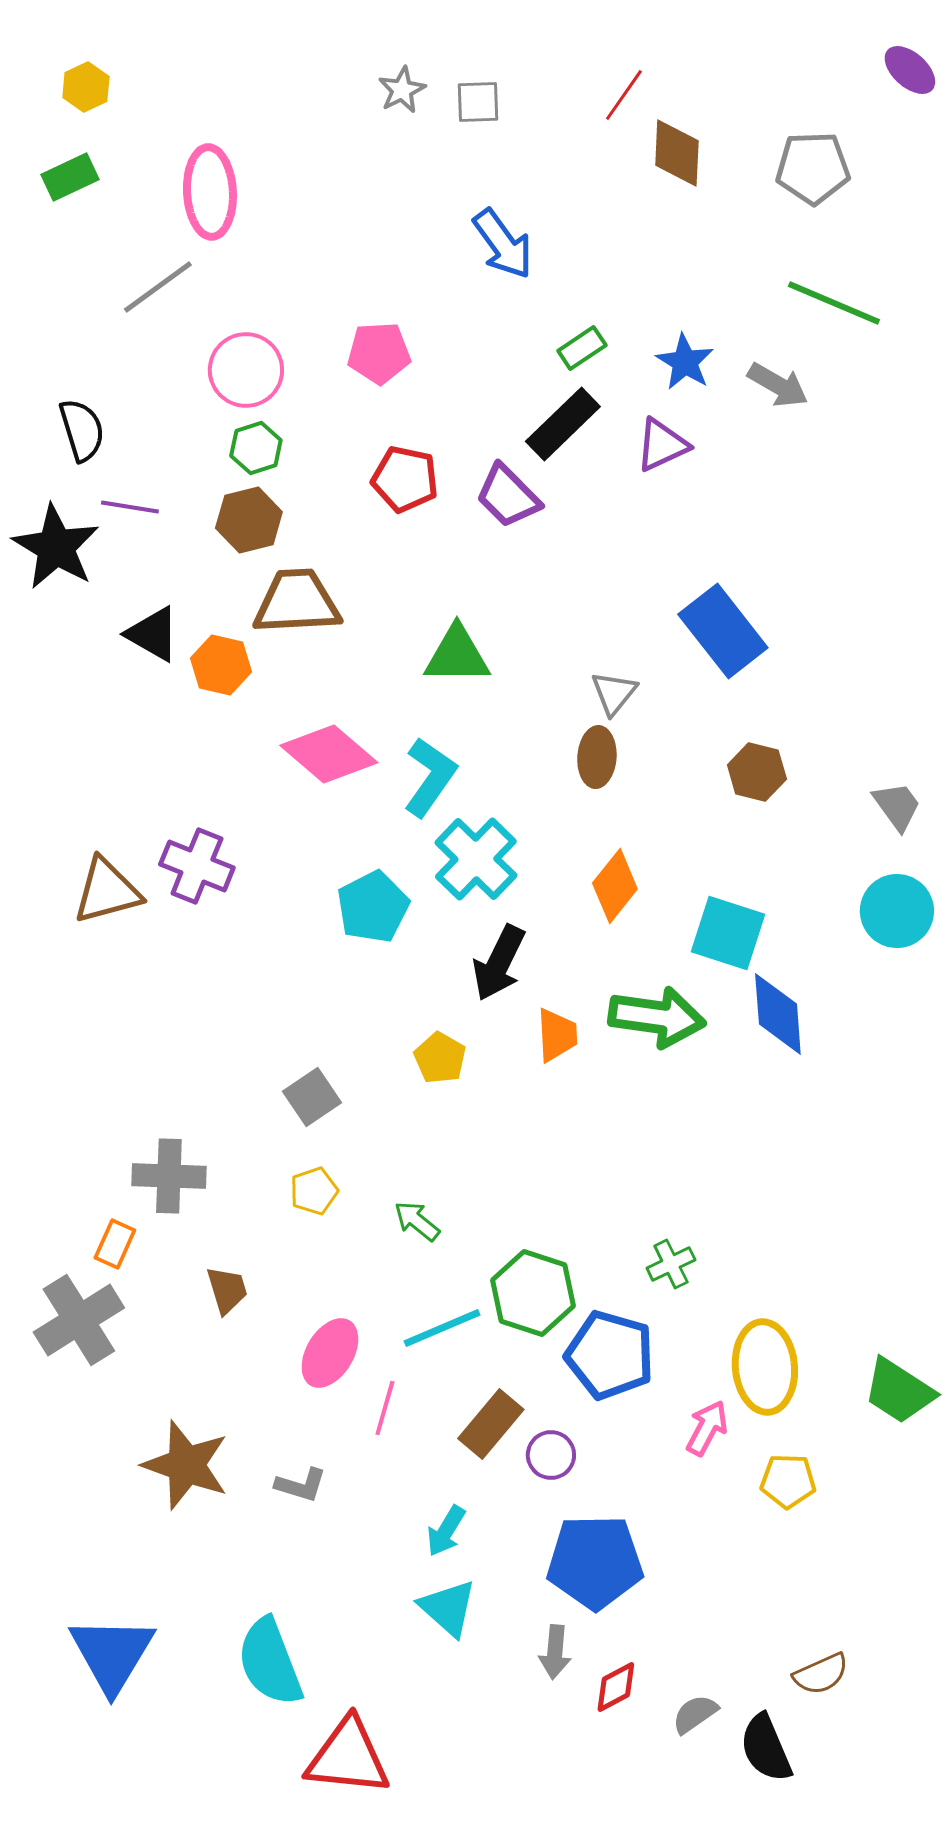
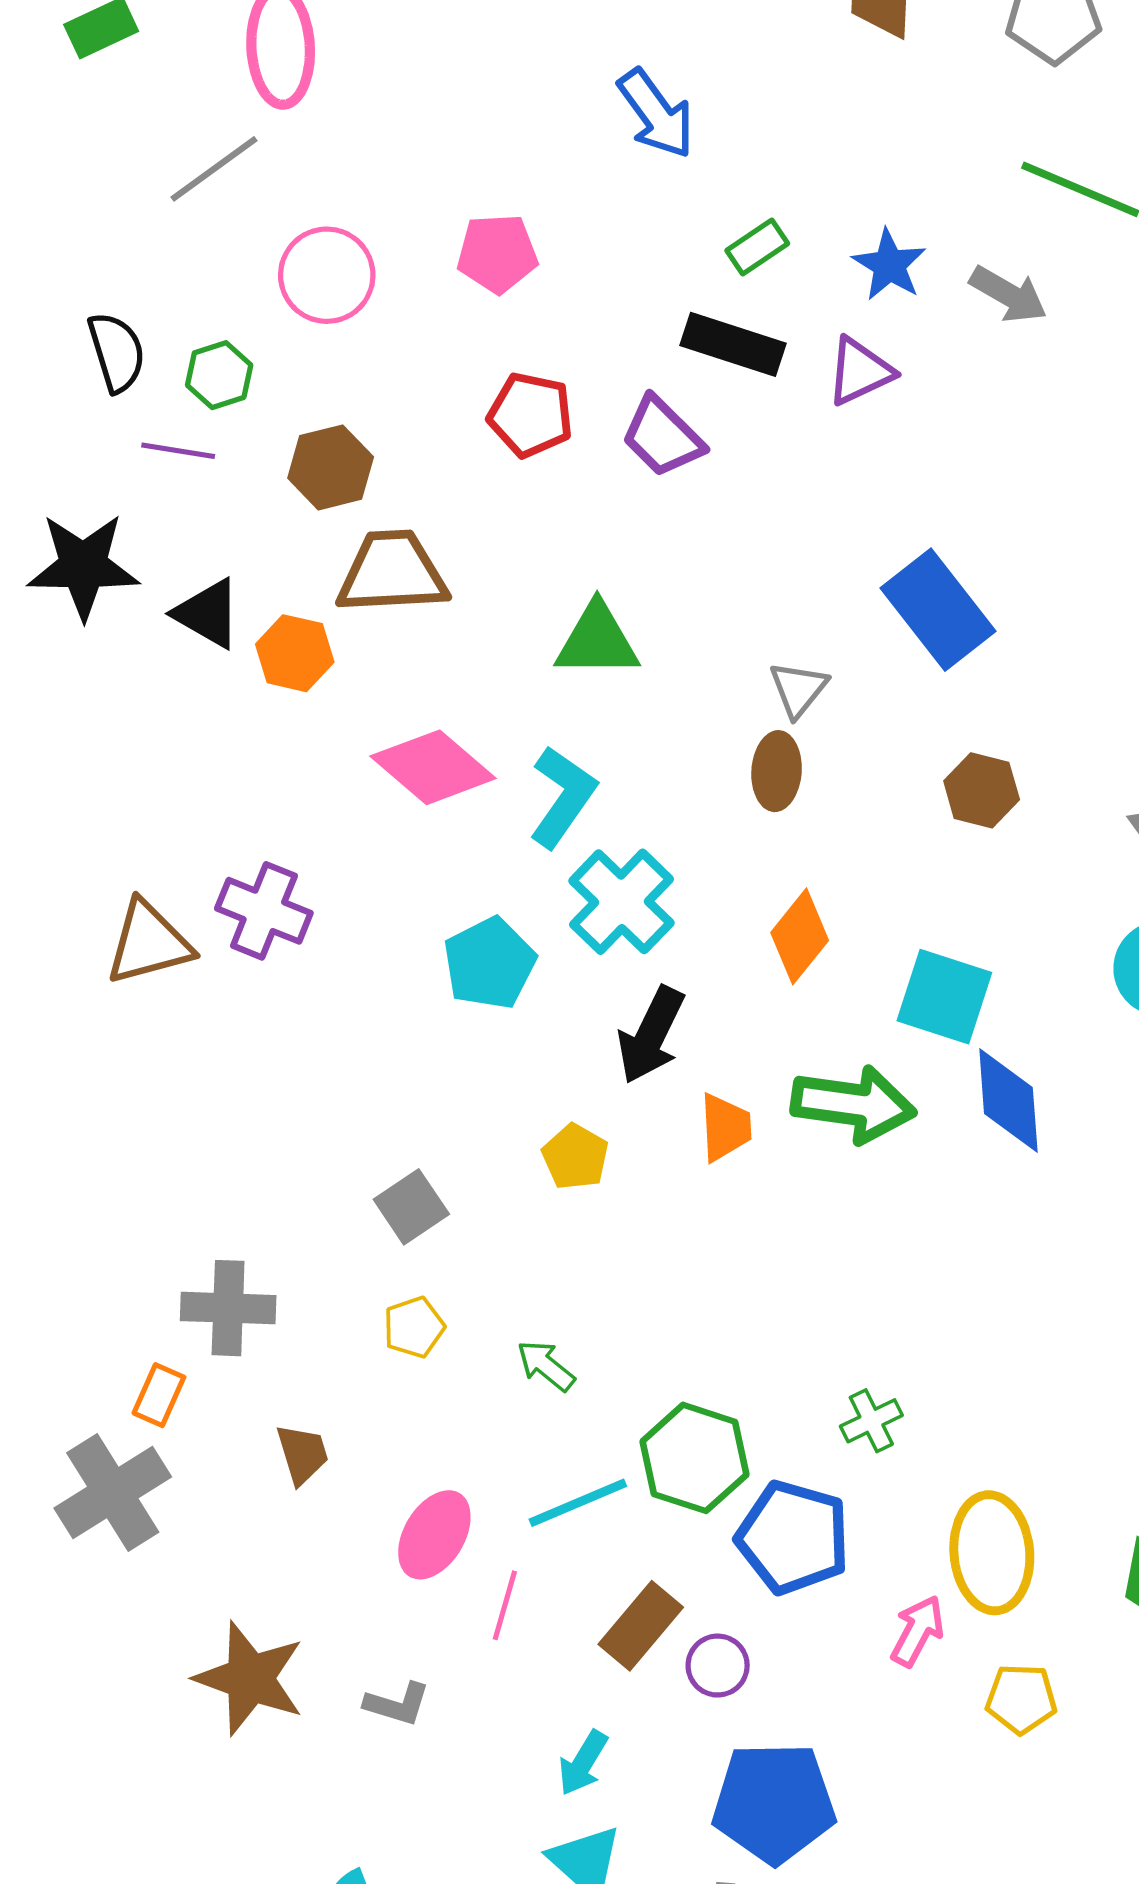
black rectangle: (563, 424) -> (733, 344), turned 62
green hexagon: (256, 448) -> (219, 375), moved
black star: (56, 547) -> (83, 566), moved, turned -30

